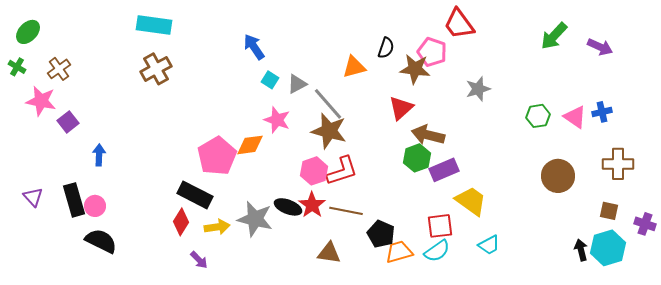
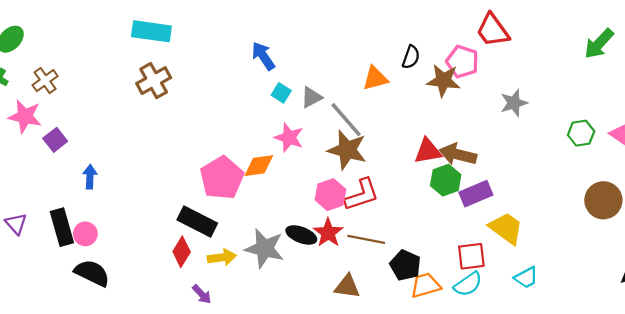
red triangle: (401, 108) -> (428, 151), moved, turned 32

